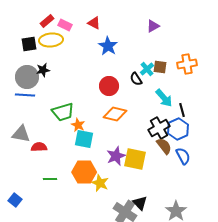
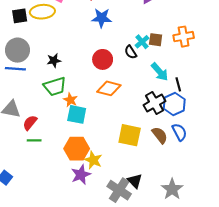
blue star: (108, 46) -> (102, 18), turned -30
black star: (43, 70) -> (54, 60), moved
brown semicircle: (164, 146) -> (160, 135), moved
red semicircle: (39, 147) -> (30, 123), turned -49
purple star: (116, 156) -> (81, 175), moved
green line: (50, 179) -> (34, 140), moved

